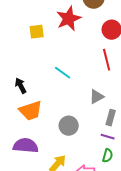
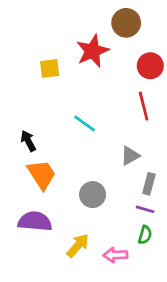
orange trapezoid: (31, 111) -> (42, 174), turned -105

